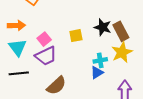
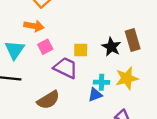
orange arrow: (16, 25) -> (34, 26), moved
brown rectangle: (121, 31) -> (133, 40), moved
purple trapezoid: (46, 56) -> (66, 68), moved, turned -140

